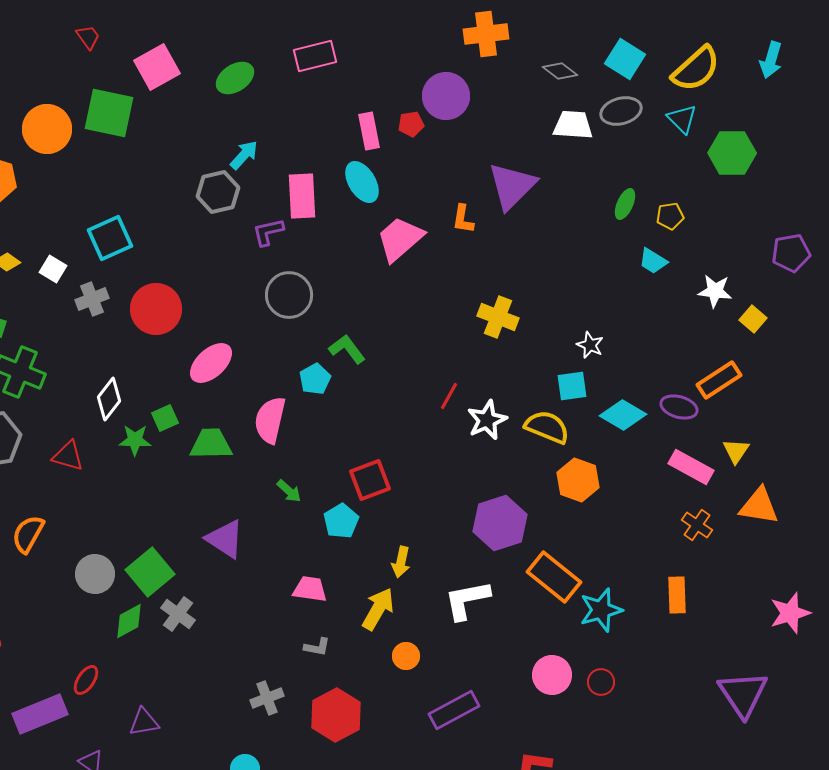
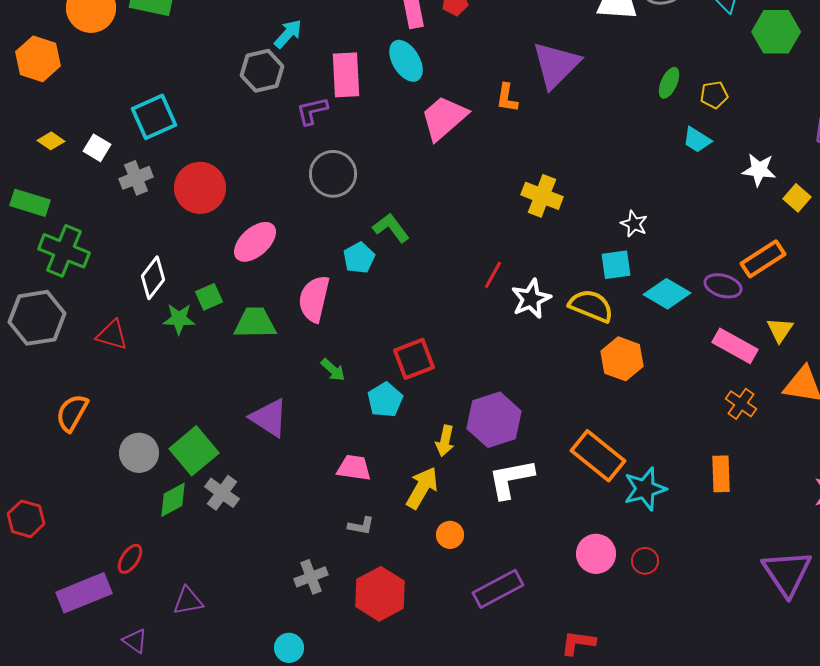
purple hexagon: (500, 523) -> (494, 420), moved

